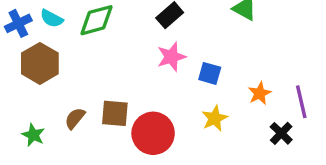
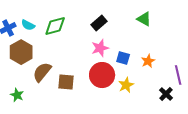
orange star: (260, 93) -> (148, 61), moved
brown semicircle: (75, 118) -> (42, 72), moved, size x1.5
red circle: (153, 133) -> (102, 75), moved

